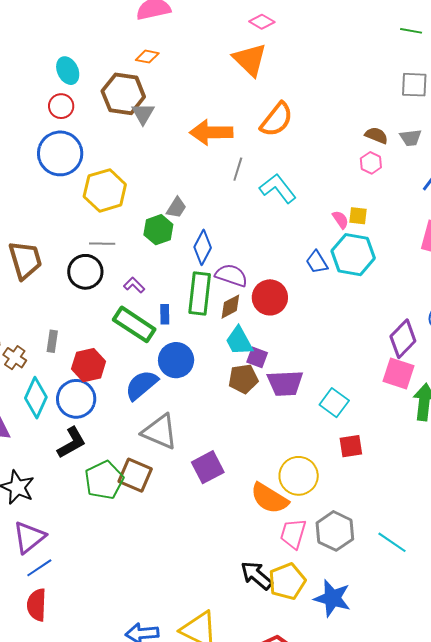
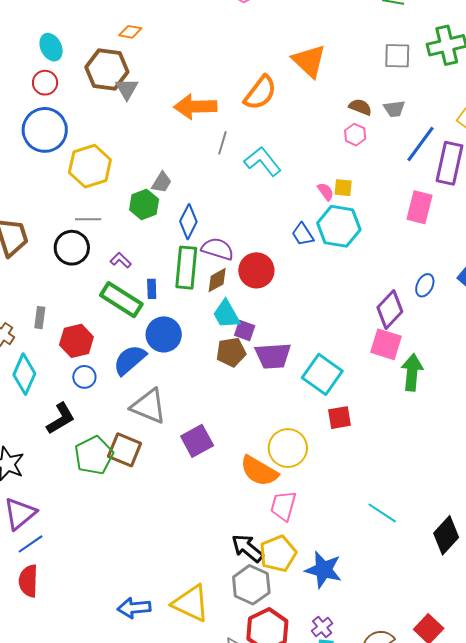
orange triangle: (250, 60) -> (309, 61), moved
blue circle: (76, 399) -> (84, 377), moved, size x0.6
cyan square: (334, 403) -> (322, 374), size x1.4
gray hexagon: (335, 531) -> (251, 585), moved

